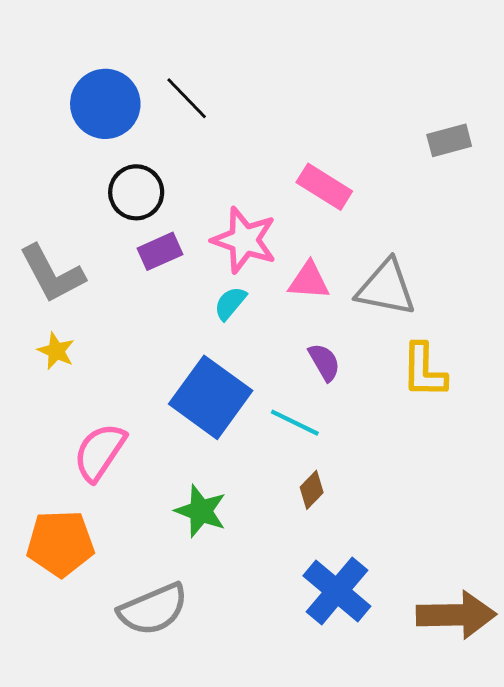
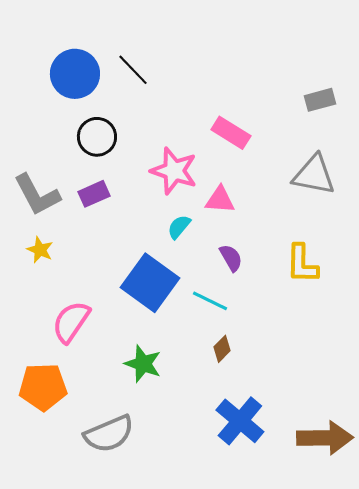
purple rectangle: (160, 251) -> (94, 194), moved
gray triangle: (386, 288) -> (314, 175), moved
cyan semicircle: (230, 303) -> (179, 227), moved

